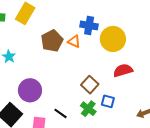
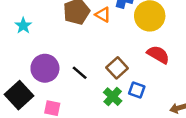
red semicircle: (123, 70) -> (158, 55), turned 42
black line: (61, 113) -> (80, 73), moved

